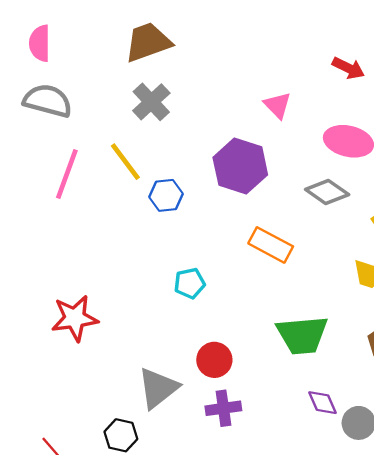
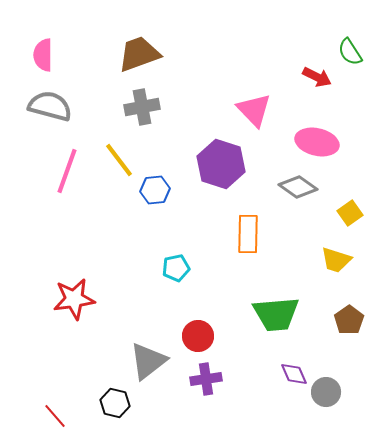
gray cross: (151, 102) -> (142, 107), turned 32
pink triangle: (277, 105) -> (254, 110), size x1.4
orange rectangle: (271, 245) -> (248, 234), turned 63

